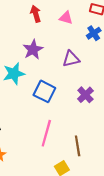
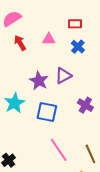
purple star: (33, 50) -> (39, 81), moved
pink line: (46, 133) -> (59, 150), turned -35

